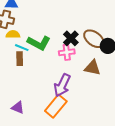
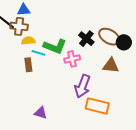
pink cross: (67, 52) -> (72, 59), moved
brown rectangle: (20, 59) -> (28, 65), moved
orange rectangle: (56, 106) -> (97, 106), moved, turned 70

